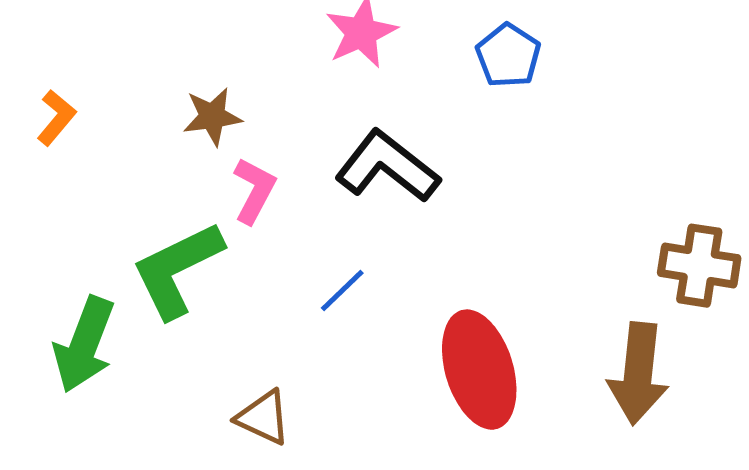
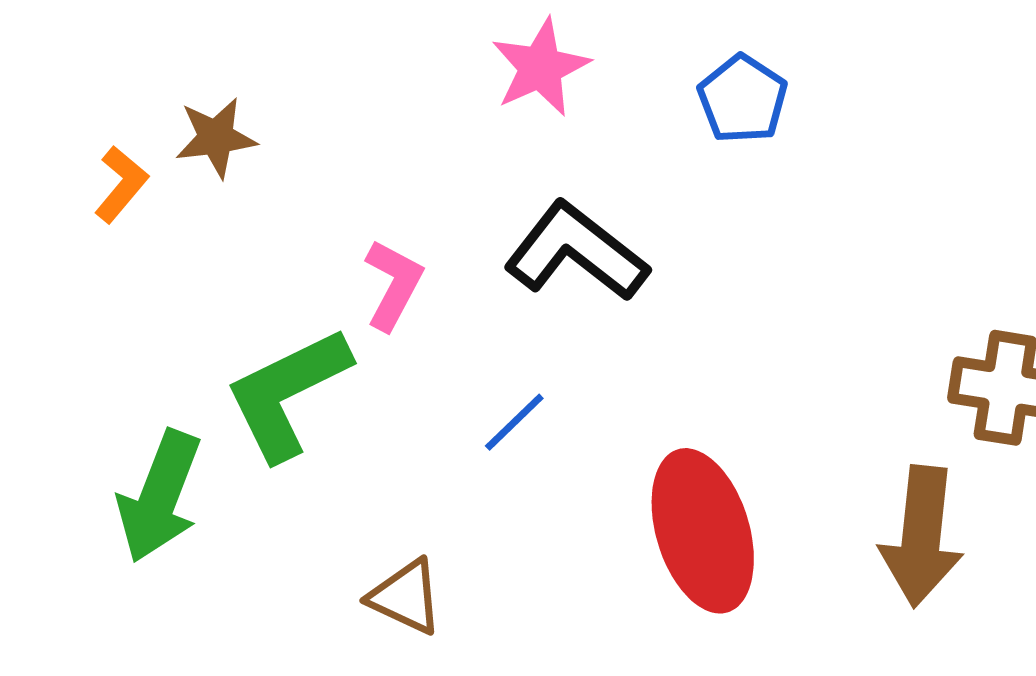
brown star: (212, 117) -> (216, 138), moved

